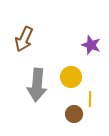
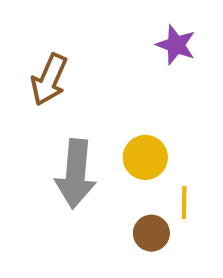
purple star: (91, 45) -> (176, 45), moved

